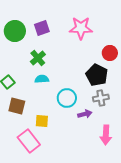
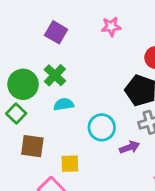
purple square: (42, 28) -> (56, 32), turned -35
pink star: (81, 28) -> (111, 27), size x0.6
green circle: (15, 31) -> (23, 84), moved

